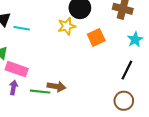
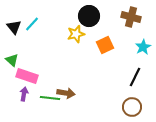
cyan line: (22, 28) -> (32, 24), moved, turned -56

